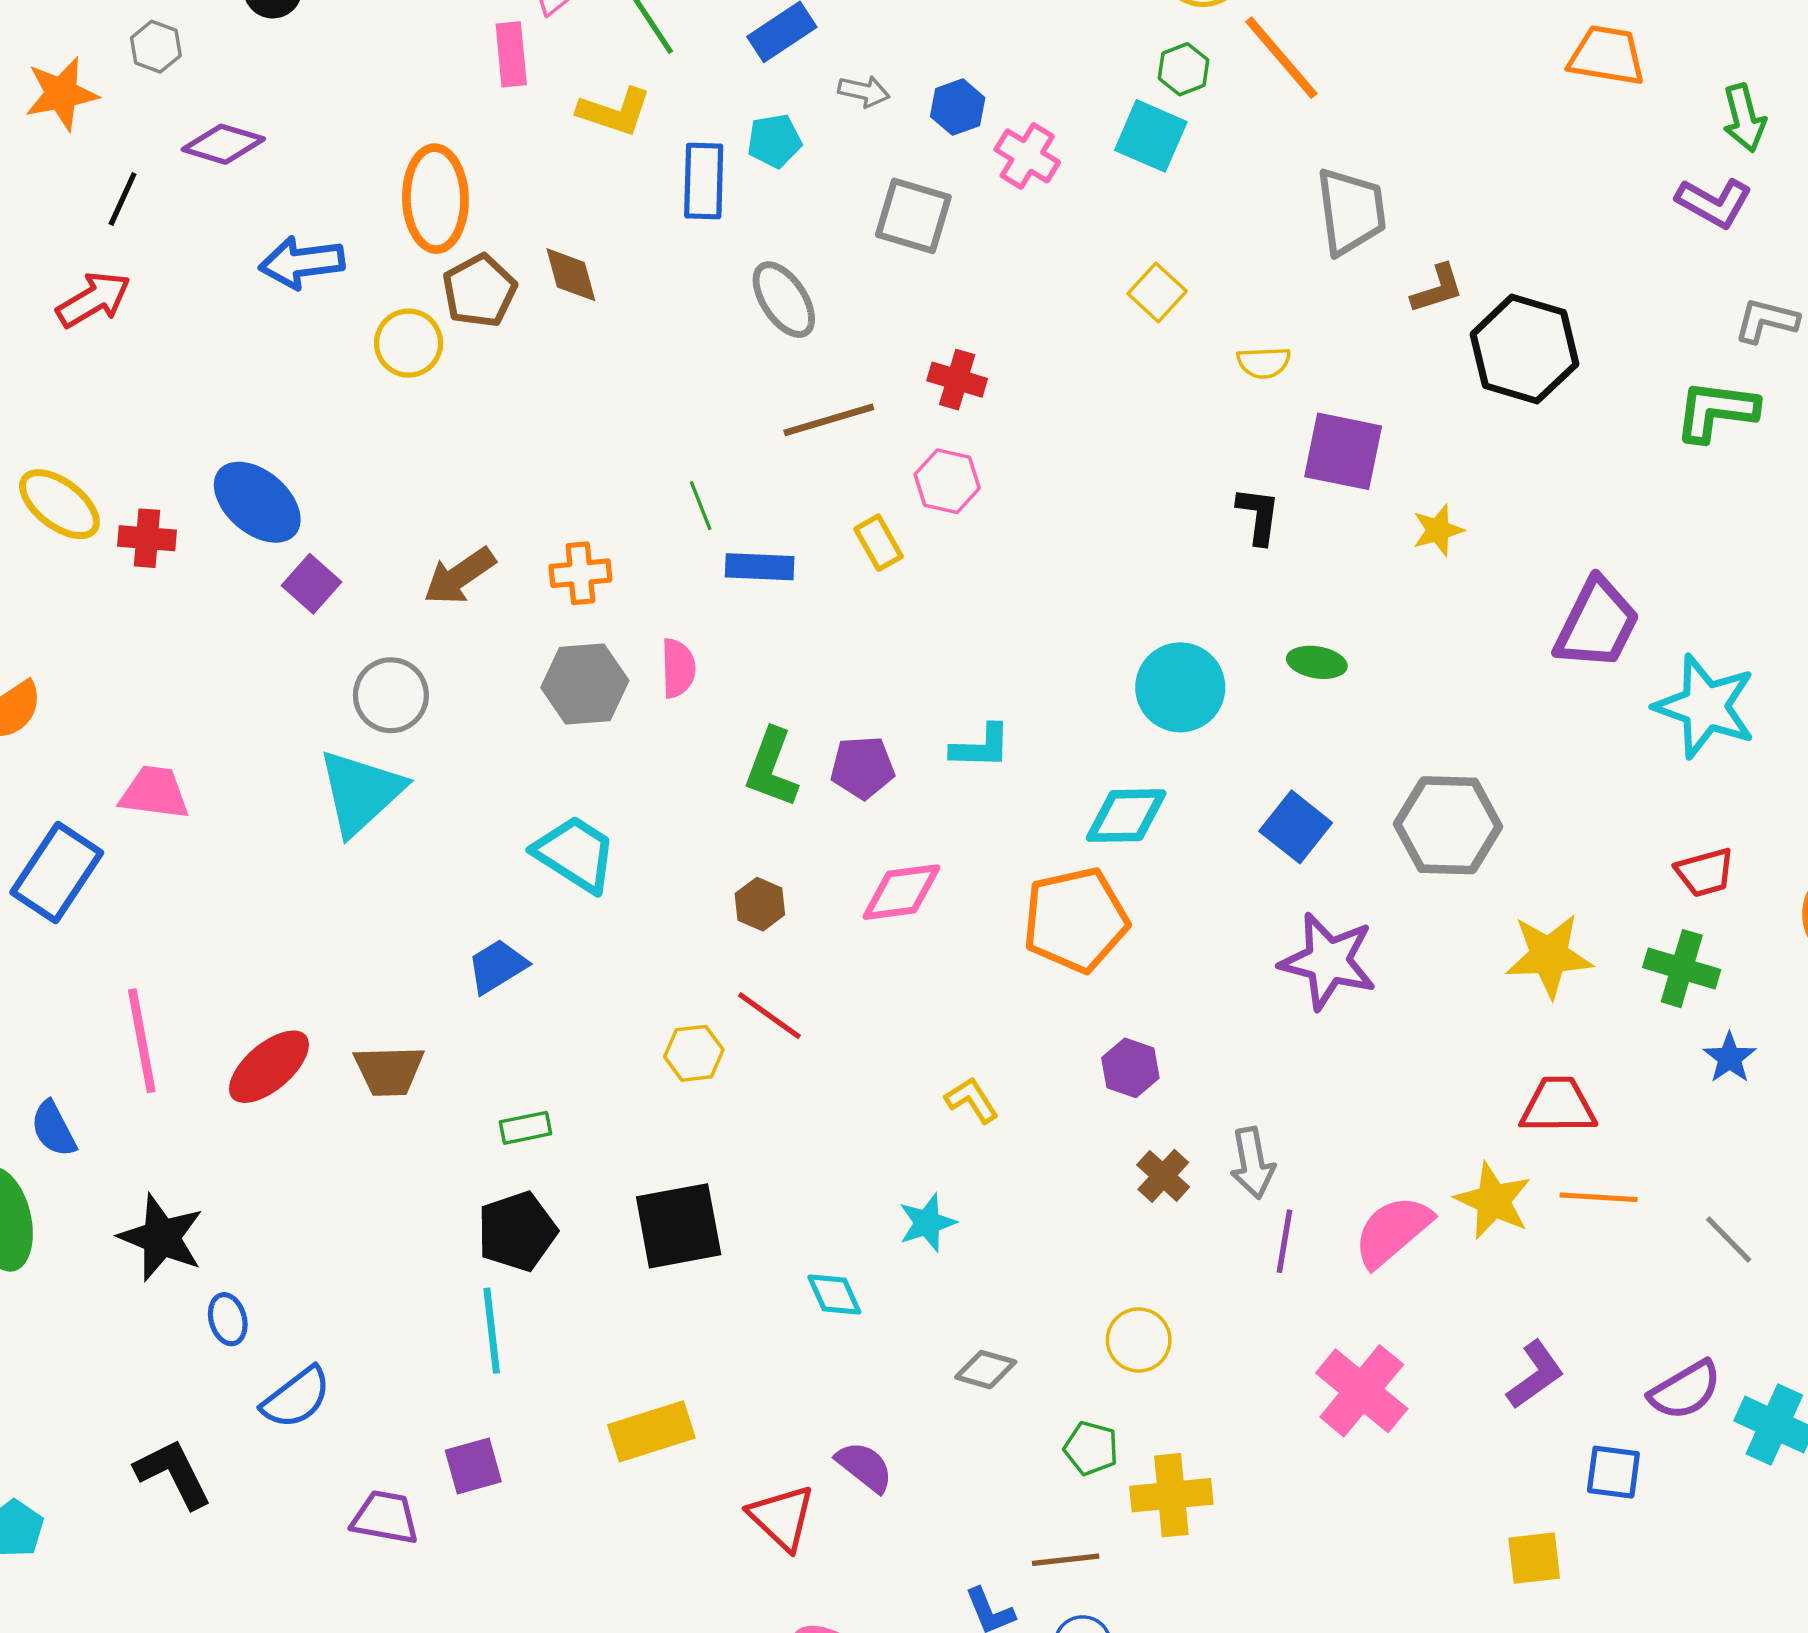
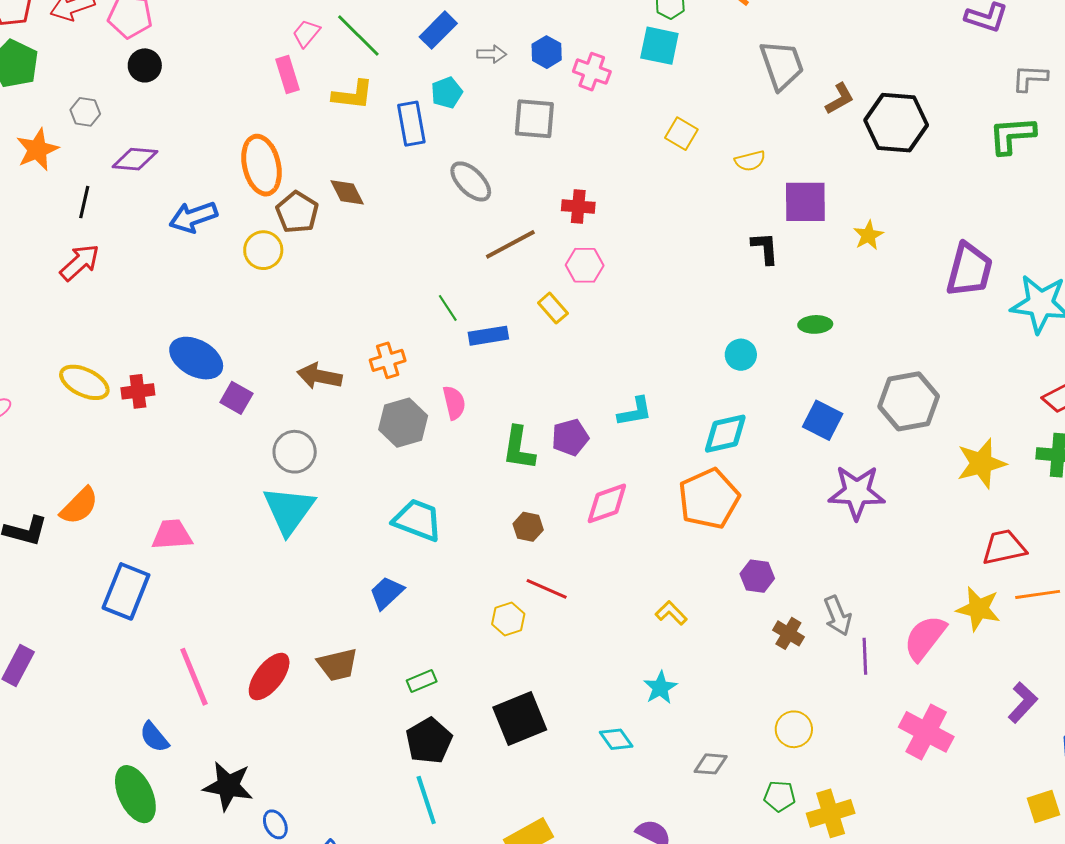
brown arrow: (459, 576) -> (319, 376), turned 57
cyan circle: (1180, 687) -> (741, 355), size x0.6

